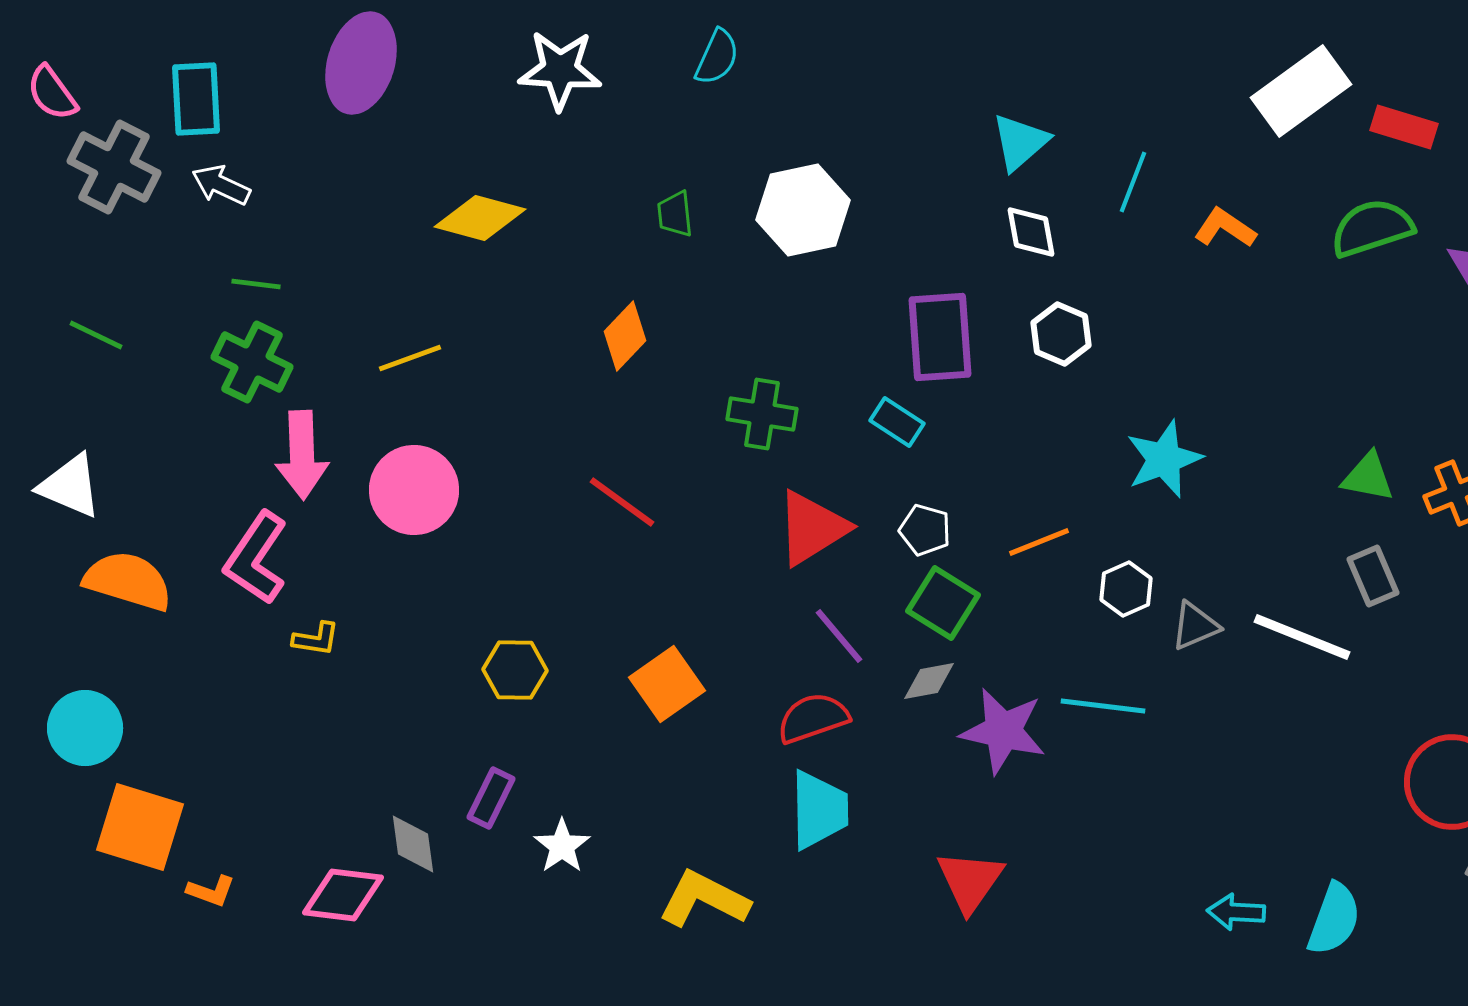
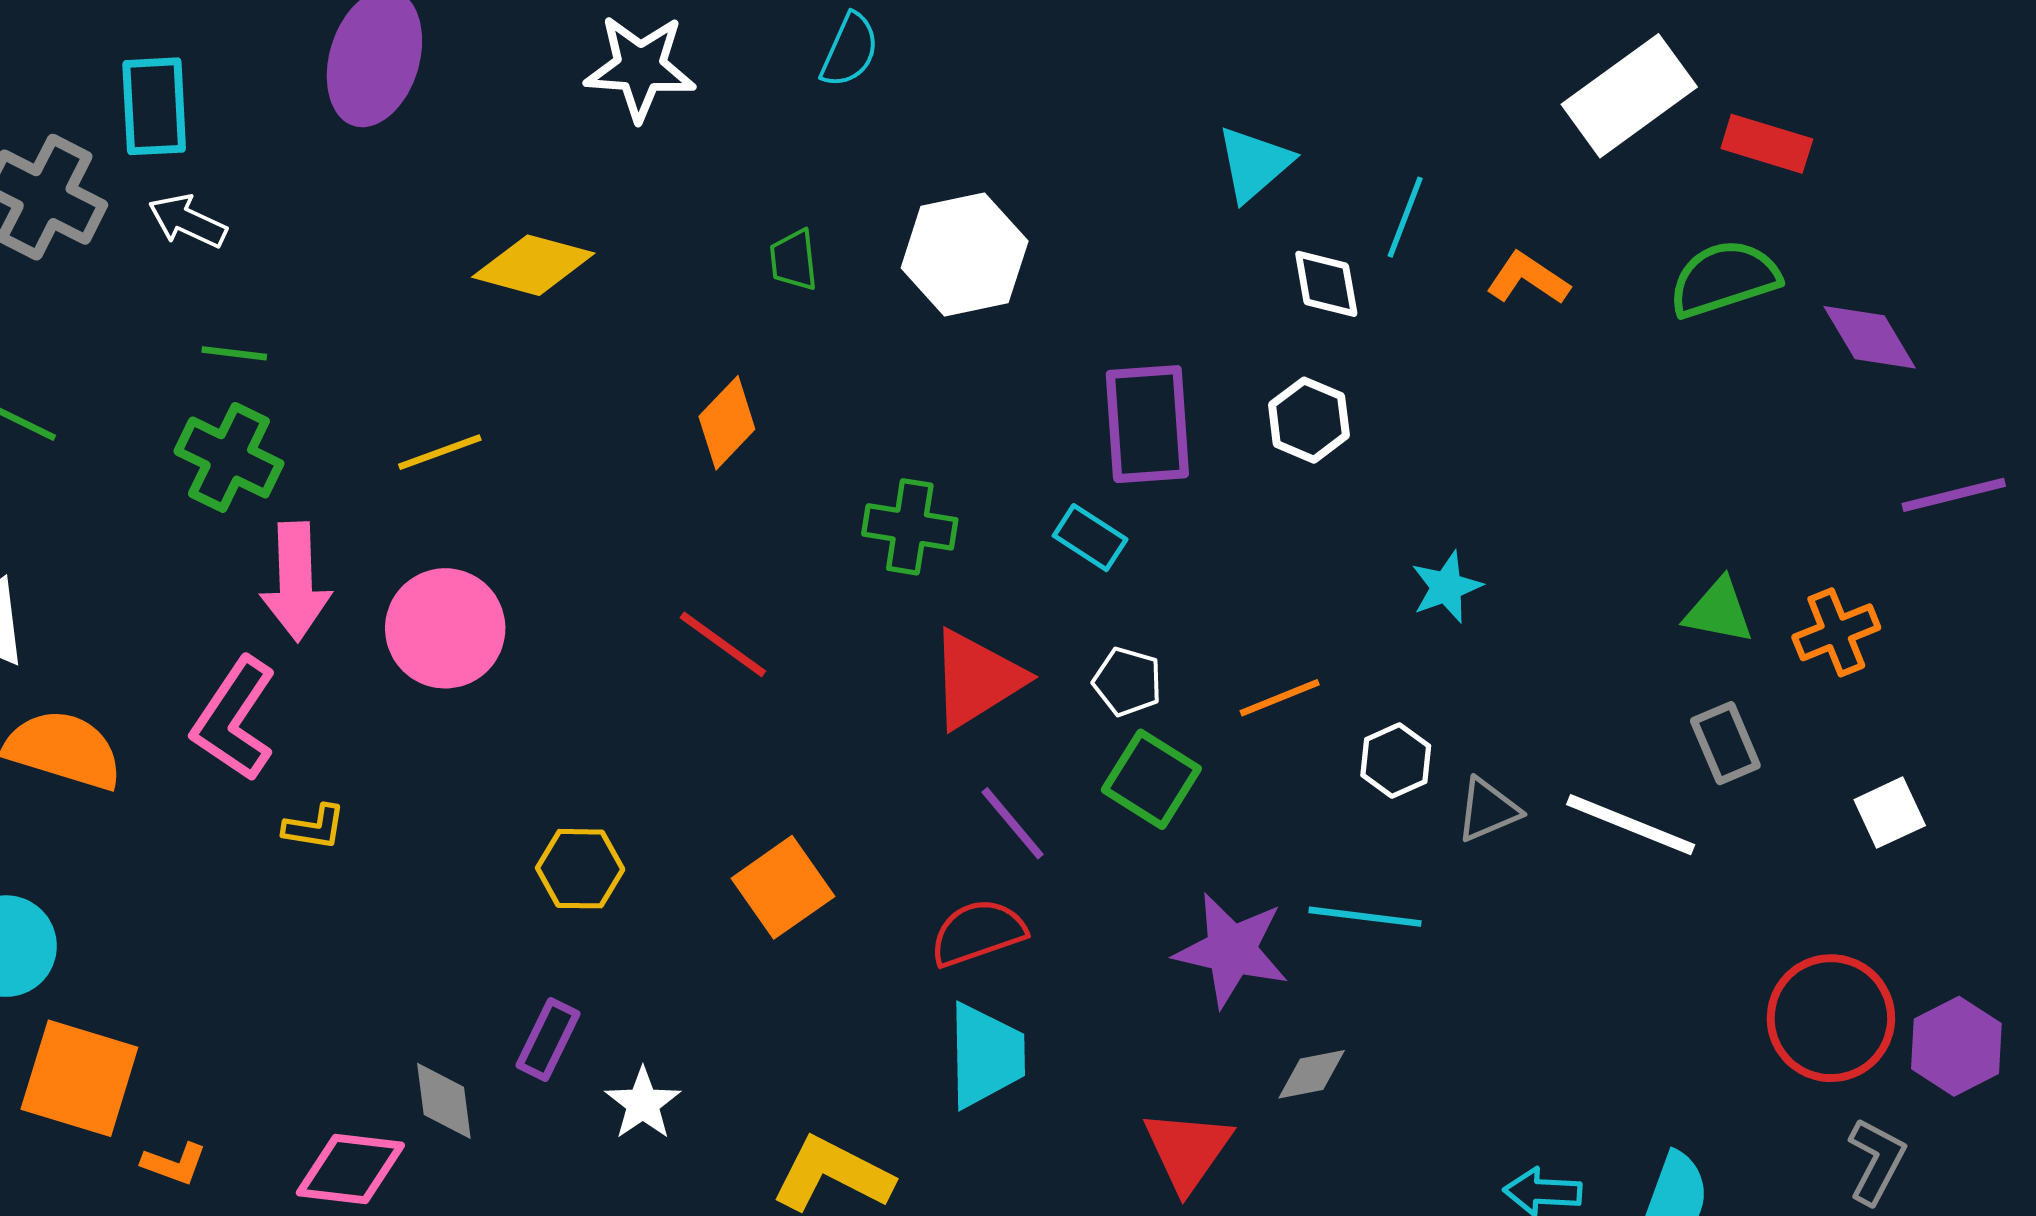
white diamond: (1031, 232) -> (1326, 284), moved
cyan star: (1164, 459) -> (1446, 587), size x0.7
gray diamond: (929, 681) -> (1312, 1074), moved

